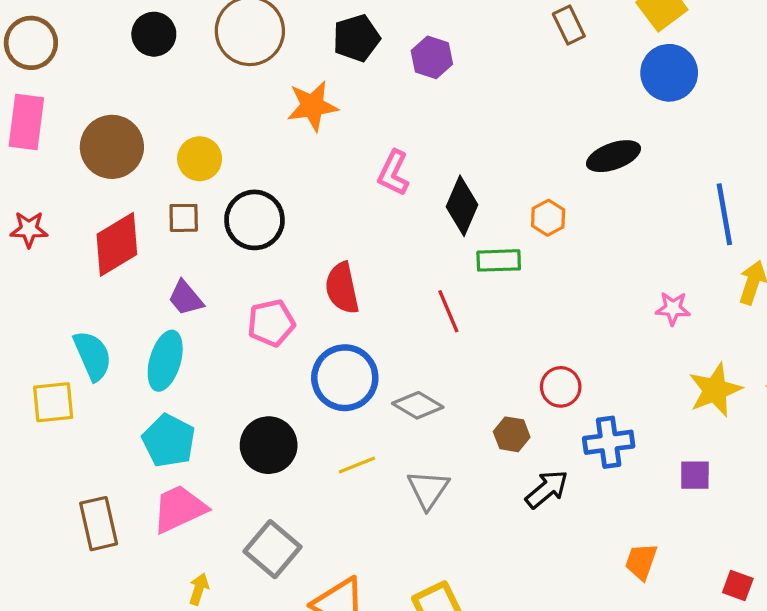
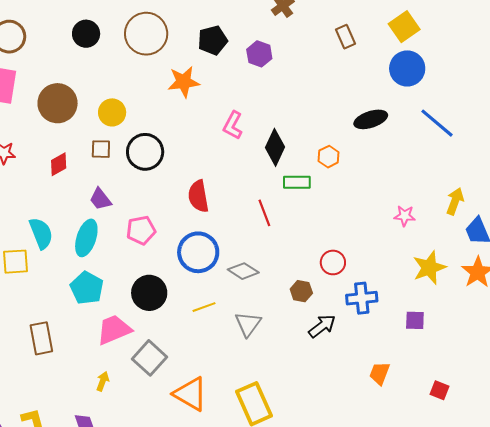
blue line: (724, 214) -> (437, 123), moved, turned -42
red diamond: (117, 244) -> (59, 164), size x0.6
pink pentagon: (271, 323) -> (141, 230), moved
pink trapezoid: (179, 509) -> (114, 330), moved

